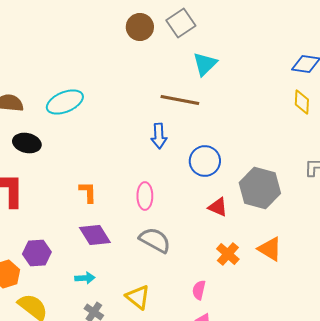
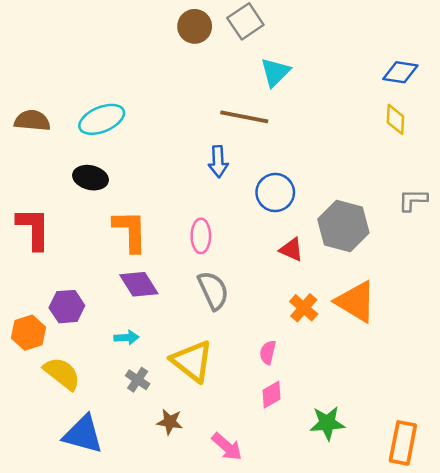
black ellipse: (27, 143) -> (91, 178), moved
orange L-shape: (88, 192) -> (130, 231), size x1.6
gray semicircle: (155, 240) -> (213, 290), turned 36
orange triangle: (270, 249) -> (356, 302), size x1.4
yellow triangle: (138, 297) -> (192, 361), size x1.4

